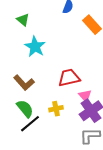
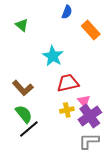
cyan star: (35, 47) -> (53, 56), moved
yellow cross: (56, 109) -> (67, 110), moved

